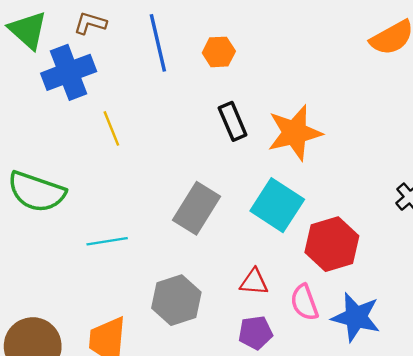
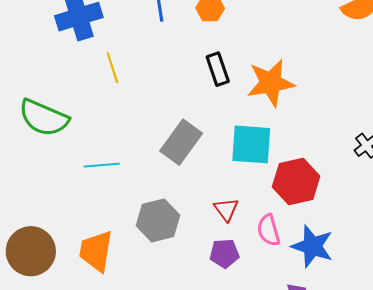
cyan square: (277, 205) -> (251, 144), turned -33
red triangle: (254, 282) -> (226, 209), turned 44

